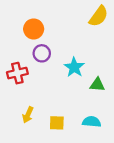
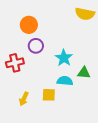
yellow semicircle: (99, 16) -> (85, 14), turned 66
cyan semicircle: (92, 122) -> (65, 81), moved
yellow square: (57, 123) -> (49, 95), moved

